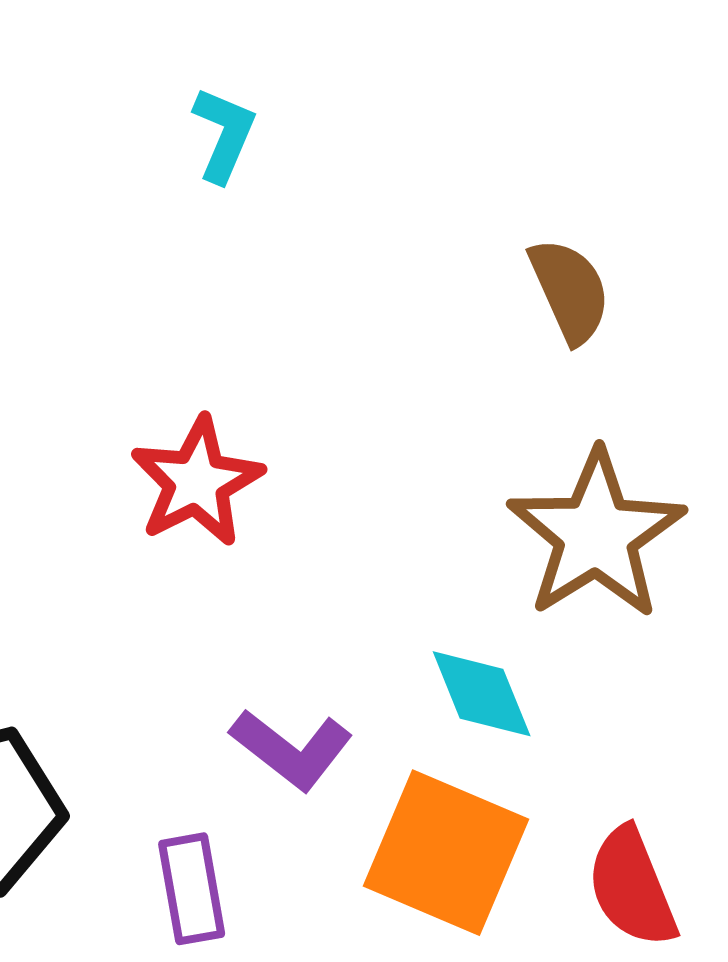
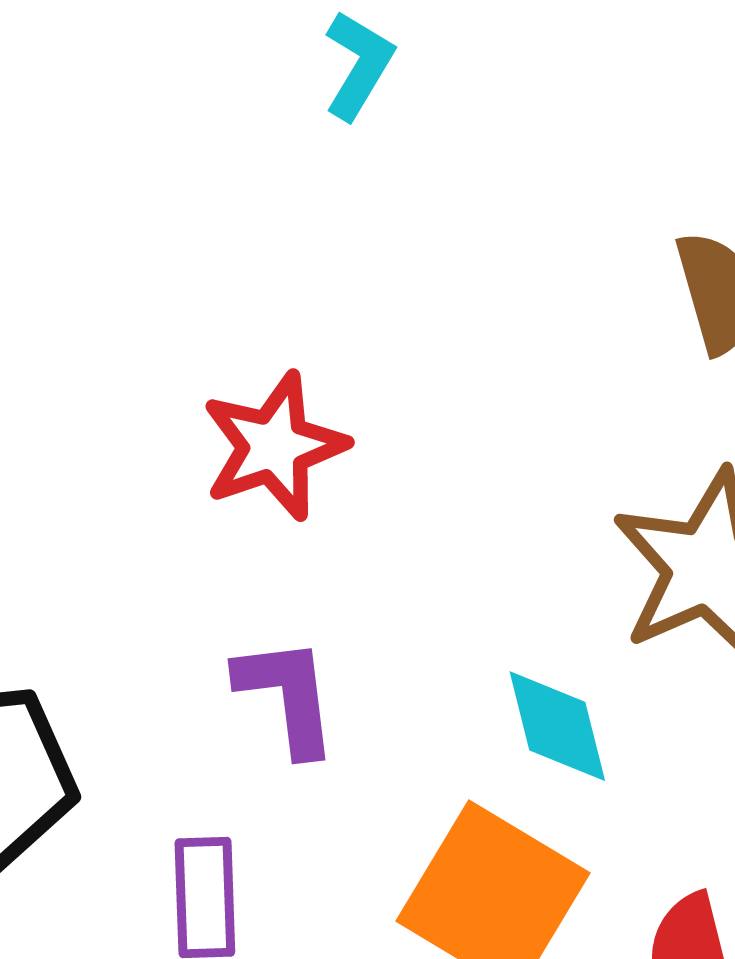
purple L-shape: (292, 749) -> (287, 696), moved, turned -143

